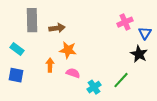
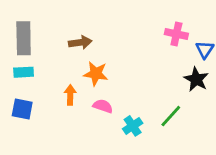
gray rectangle: (32, 20) -> (24, 38), moved
pink cross: (125, 22) -> (176, 34), turned 35
cyan rectangle: (17, 49) -> (24, 72), turned -40

